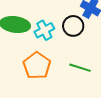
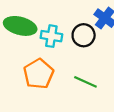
cyan cross: (44, 30) -> (51, 36), turned 30

